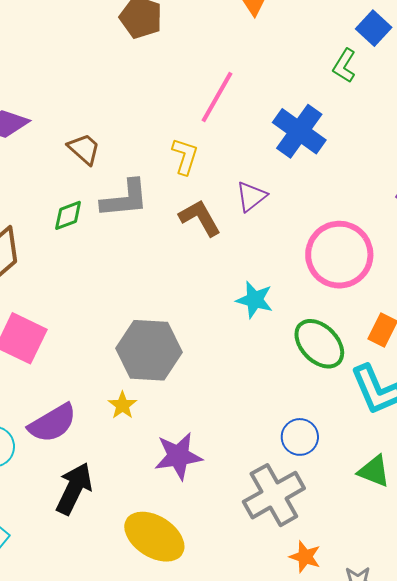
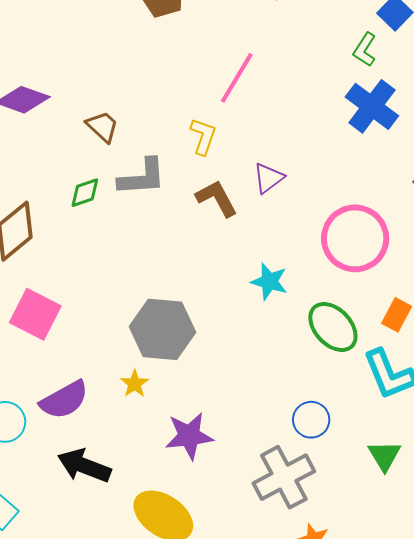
blue cross: (299, 131) -> (372, 106), moved
green triangle: (374, 471) -> (384, 456), turned 36
black arrow: (74, 489) -> (84, 466), turned -96

